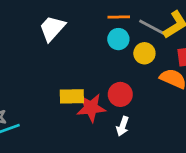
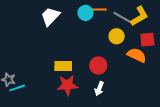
cyan circle: (118, 39) -> (86, 13), moved
red star: (91, 108) -> (67, 85), moved

